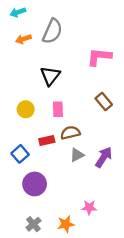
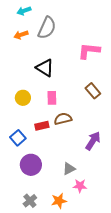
cyan arrow: (18, 12) -> (24, 11), moved
black triangle: (50, 76) -> (45, 68), turned -36
gray triangle: (77, 155) -> (69, 169), moved

